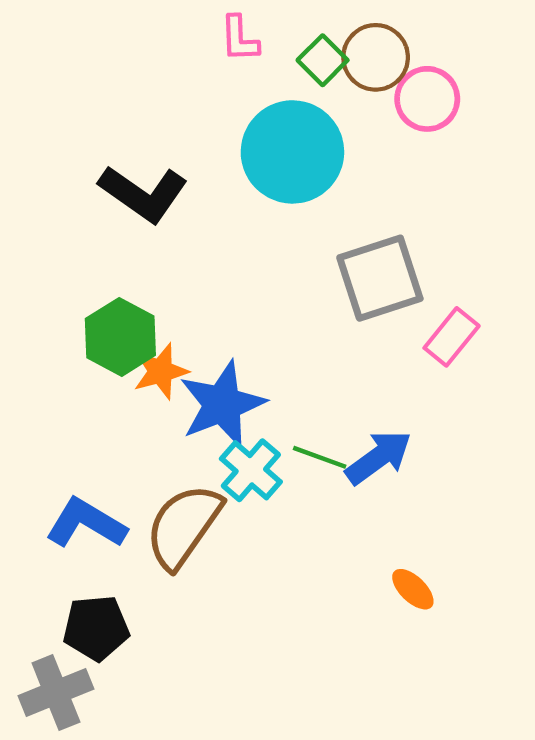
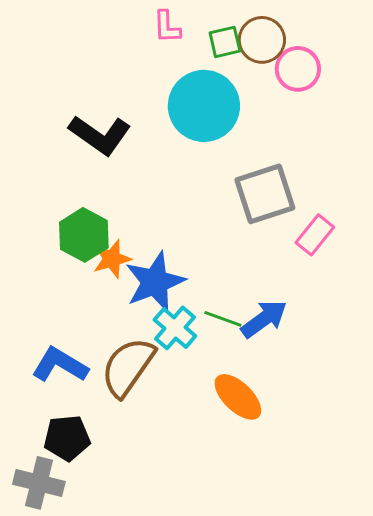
green square: (323, 60) -> (225, 42), turned 32
orange ellipse: (413, 589) -> (238, 397), moved, size x1.6
gray cross: (56, 692) -> (39, 483), turned 36

